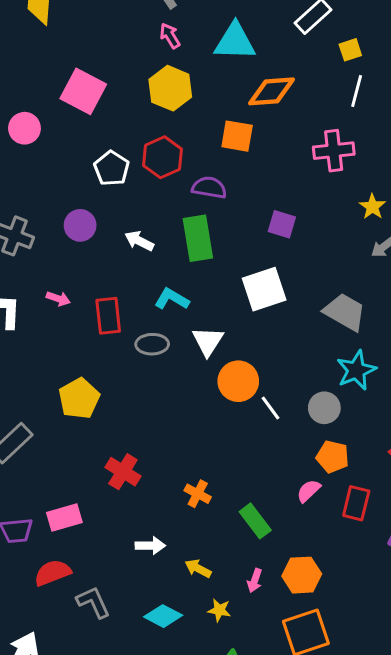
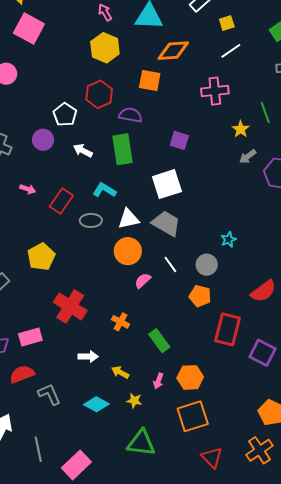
pink square: (83, 91) -> (29, 29), moved
white line: (357, 91) -> (231, 51), turned 40
white pentagon: (112, 168) -> (65, 115), moved
gray trapezoid: (345, 312) -> (166, 223), moved
red rectangle: (108, 316) -> (61, 201), turned 40
white triangle: (208, 341) -> (128, 219), turned 45
cyan star: (356, 370) -> (229, 240), size x0.6
orange circle: (238, 381) -> (128, 251), moved
orange pentagon: (333, 457) -> (200, 296), moved
red cross: (123, 472) -> (70, 306), size x1.4
pink semicircle: (309, 491) -> (143, 281), moved
red rectangle: (356, 503) -> (228, 329), size x1.4

